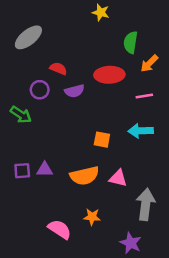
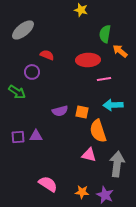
orange arrow: (149, 64) -> (120, 51), turned 84
purple semicircle: (75, 91) -> (60, 111), moved
pink line: (144, 96) -> (104, 79), moved
orange semicircle: (84, 176) -> (98, 131), moved, turned 85
pink triangle: (118, 178) -> (89, 155), moved
orange star: (92, 217) -> (82, 192), moved

